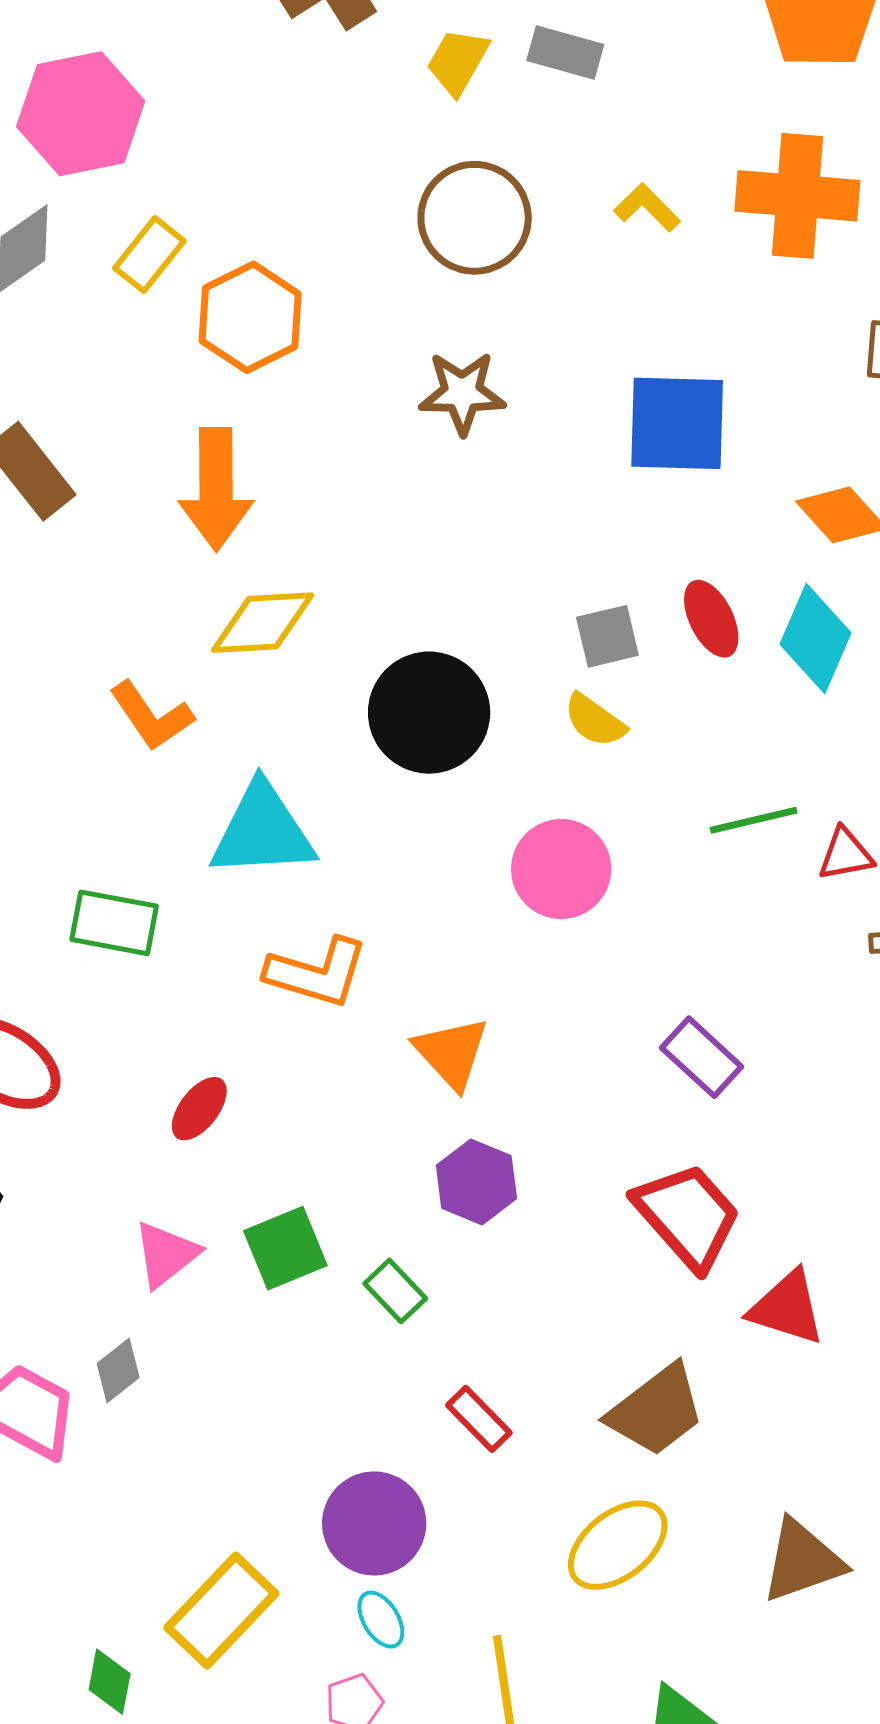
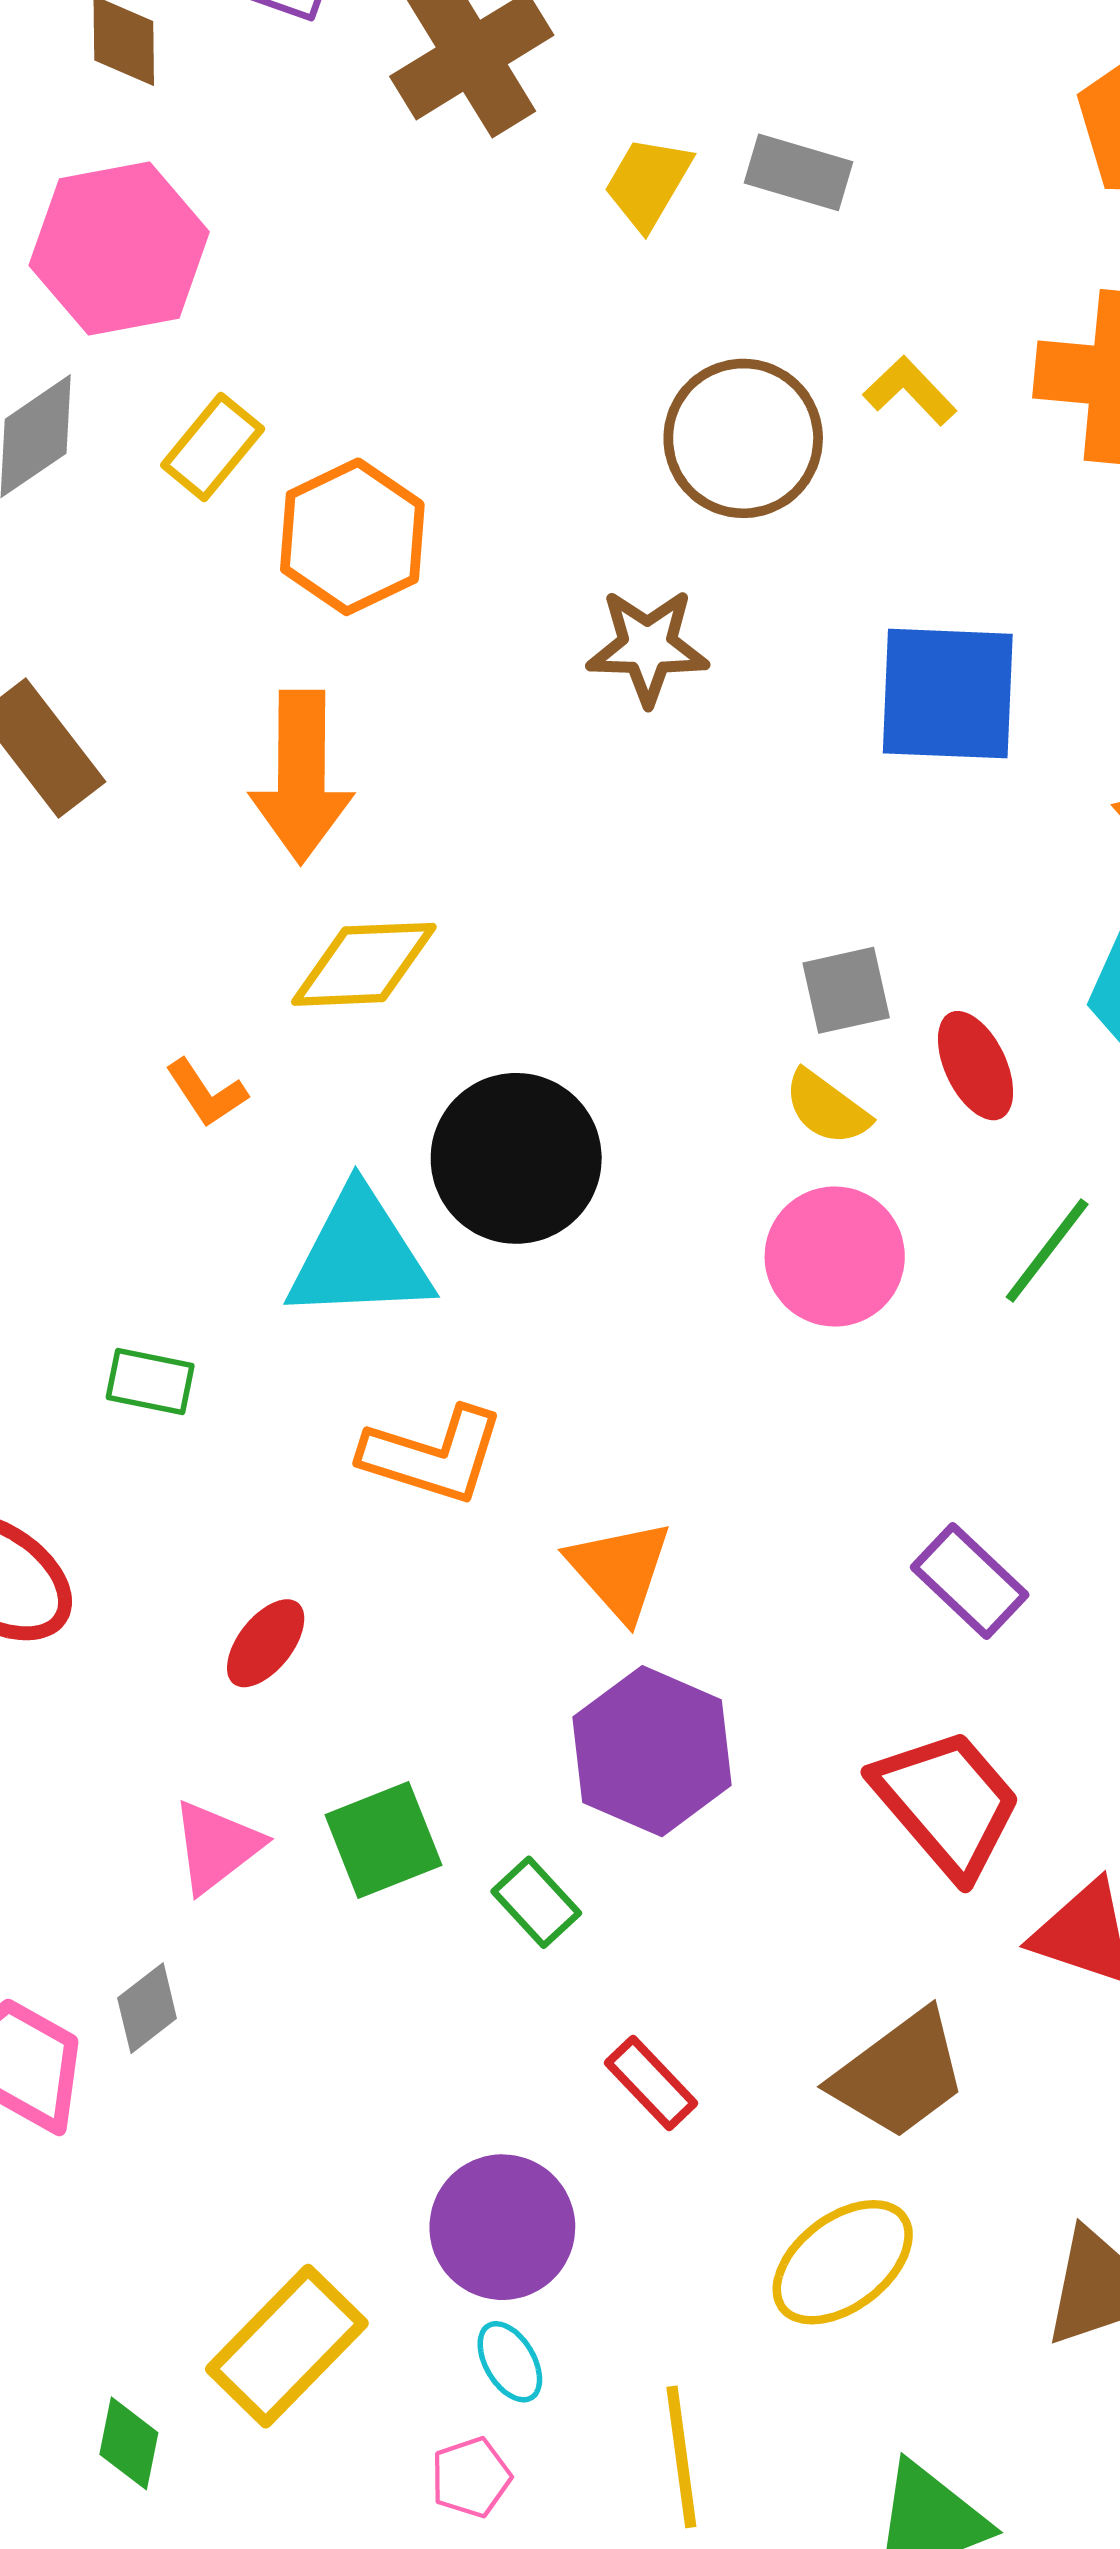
brown circle: (475, 218) -> (743, 438), moved
red ellipse: (711, 619) -> (976, 1066), moved
black circle: (429, 713) -> (516, 1158), moved
orange L-shape: (151, 716) -> (206, 1093), size x0.7
green line: (754, 820) -> (1047, 1251), turned -40
pink circle: (561, 869) -> (835, 1257), moved
green rectangle: (114, 923) -> (150, 1381), size x0.7
purple hexagon: (476, 1182) -> (652, 1751), size x1.4

